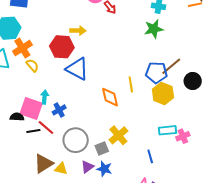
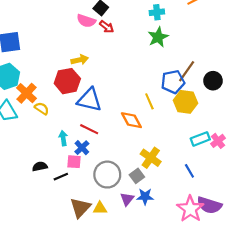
pink square: (31, 109) -> (74, 162), moved, size x0.6
red line: (46, 127) -> (89, 129), moved

